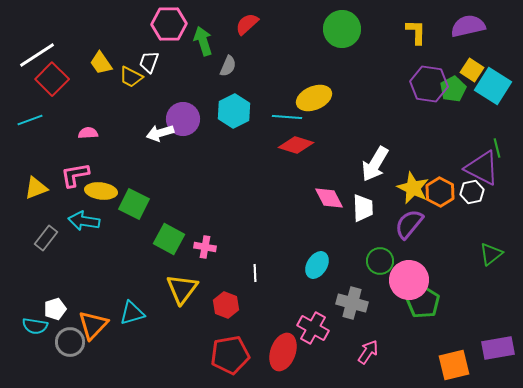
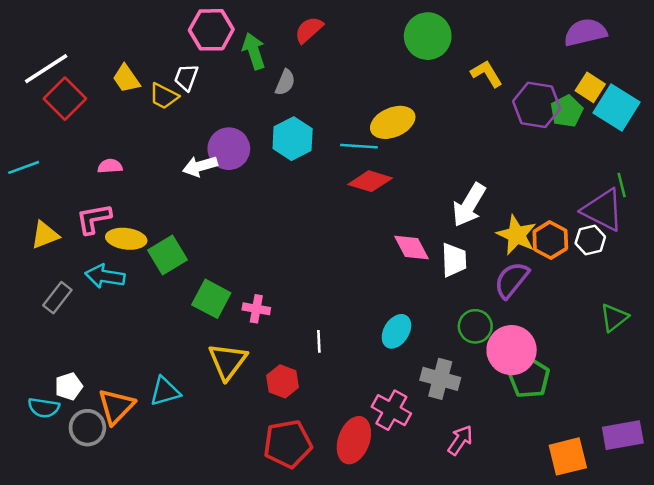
yellow L-shape: (416, 32) -> (487, 74), moved, turned -32
cyan line: (30, 120) -> (24, 167), moved
green square: (134, 204) -> (167, 255), turned 32

